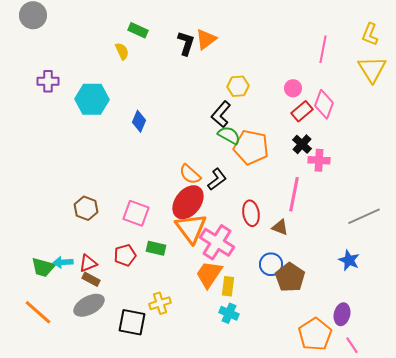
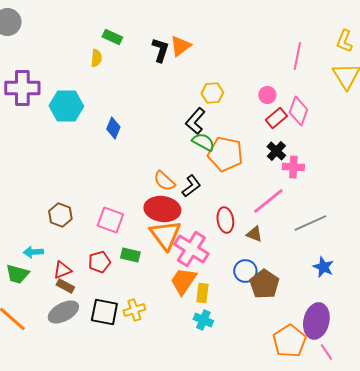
yellow semicircle: (122, 51) -> (96, 58), turned 30
purple cross: (48, 81) -> (22, 88), size x1.6
pink line: (294, 194) -> (268, 201), turned 40
red ellipse: (188, 202) -> (162, 209), turned 60
gray line: (364, 216) -> (310, 223), moved
cyan arrow: (63, 262) -> (33, 252), moved
purple ellipse: (342, 314) -> (316, 321), size x1.6
black square: (132, 322) -> (104, 312), moved

